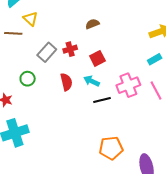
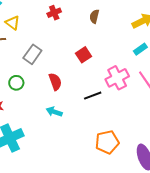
brown semicircle: (92, 24) -> (94, 16), moved, turned -48
red cross: (70, 49) -> (54, 13), moved
cyan arrow: (92, 81) -> (54, 112), moved

